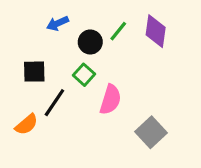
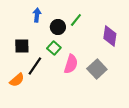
blue arrow: (58, 23) -> (37, 15), turned 120
purple diamond: (156, 31) -> (110, 36), moved
gray square: (151, 132) -> (97, 69), moved

